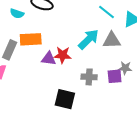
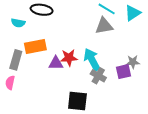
cyan arrow: (89, 39) -> (92, 60), moved, turned -65
gray triangle: (112, 40) -> (104, 26), moved
gray cross: (89, 77) -> (98, 76), turned 35

